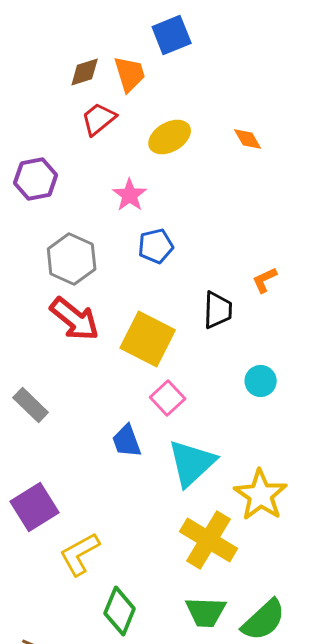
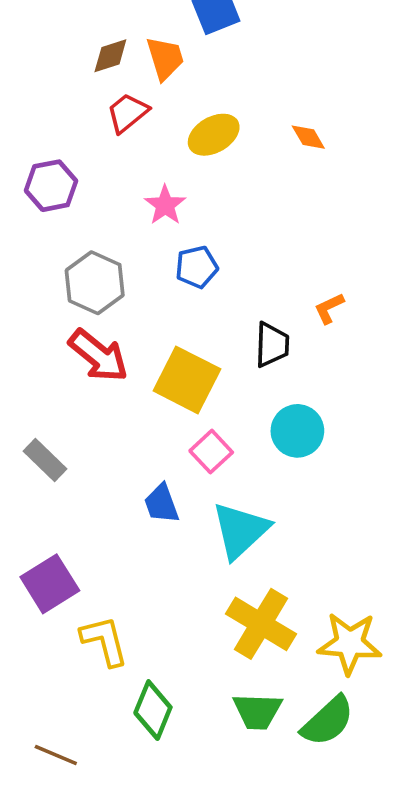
cyan circle: (261, 381) -> (297, 431), moved, size x1.4
yellow star: (261, 495) -> (350, 643), moved, turned -30
yellow L-shape: (80, 554) -> (104, 641), turned 105

